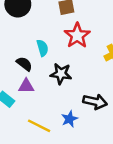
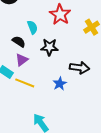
purple triangle: (26, 86) -> (22, 60), turned -32
yellow line: (39, 126) -> (25, 83), moved

